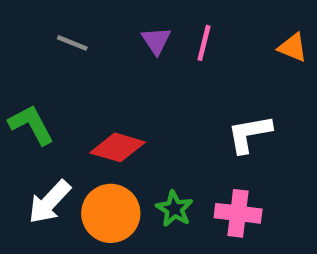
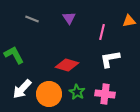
pink line: (204, 43) -> (102, 32), moved
orange triangle: (293, 47) -> (129, 21), turned -32
red diamond: (118, 147) -> (67, 65), moved

